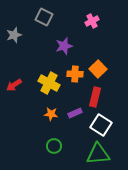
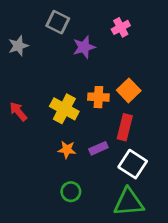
purple star: (64, 46) -> (84, 47), moved
red arrow: (14, 85) -> (18, 112), turned 84

